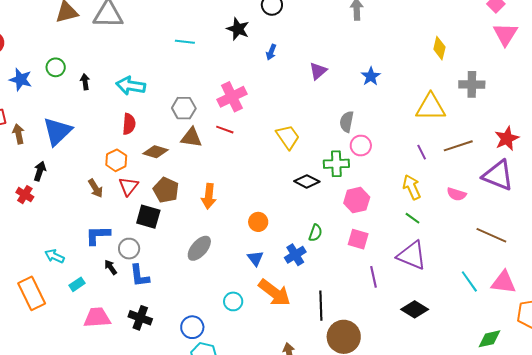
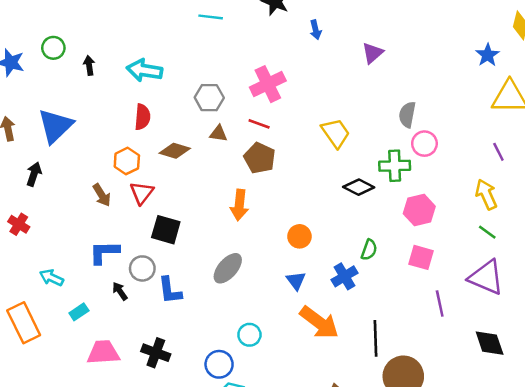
blue arrow: (271, 52) -> (316, 30), turned -35
blue star: (371, 76) -> (488, 55), moved
brown triangle: (191, 138) -> (218, 134), size x0.7
brown pentagon: (166, 190) -> (260, 158), moved
red cross: (25, 195) -> (19, 224), moved
blue L-shape: (139, 276) -> (170, 290), moved
cyan circle: (233, 301) -> (249, 335), moved
black diamond: (415, 309) -> (490, 343), turned 40

